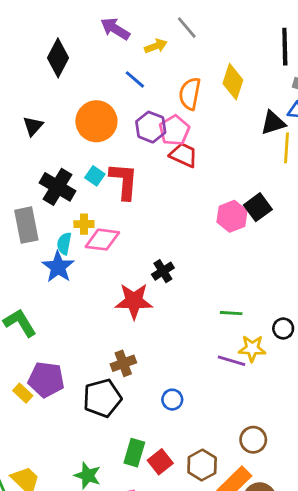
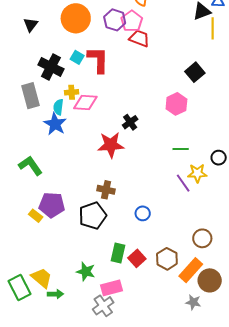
pink hexagon: (232, 216) -> (176, 104), moved
purple line: (232, 361) -> (183, 183), turned 42
brown cross: (123, 363) -> (106, 190), turned 36

